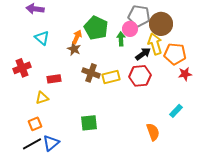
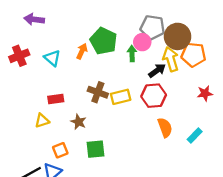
cyan triangle: (42, 38) -> (52, 58), moved
brown star: (74, 49) -> (78, 122), moved
orange pentagon: (175, 54) -> (193, 55), moved
red cross: (22, 68) -> (19, 56), moved
orange square: (35, 124) -> (60, 150), moved
orange semicircle: (153, 132) -> (165, 128), moved

